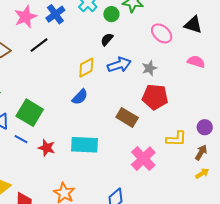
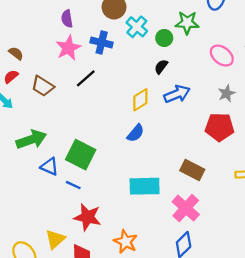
blue cross: (55, 14) -> (102, 43), turned -36
gray star: (149, 68) -> (227, 93), moved
brown rectangle: (127, 117) -> (192, 170), moved
red star: (47, 148) -> (87, 217), moved, size x1.4
pink cross: (143, 159) -> (186, 208), moved

